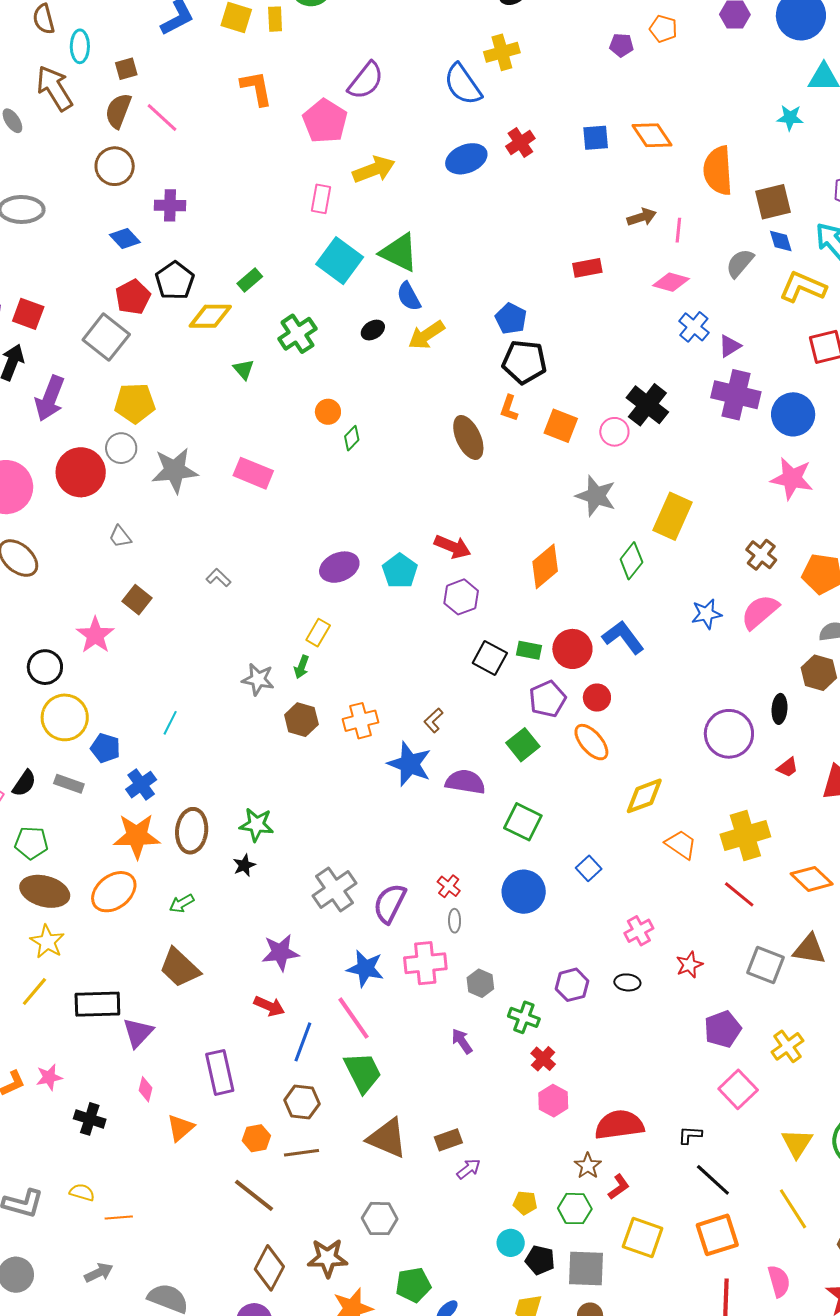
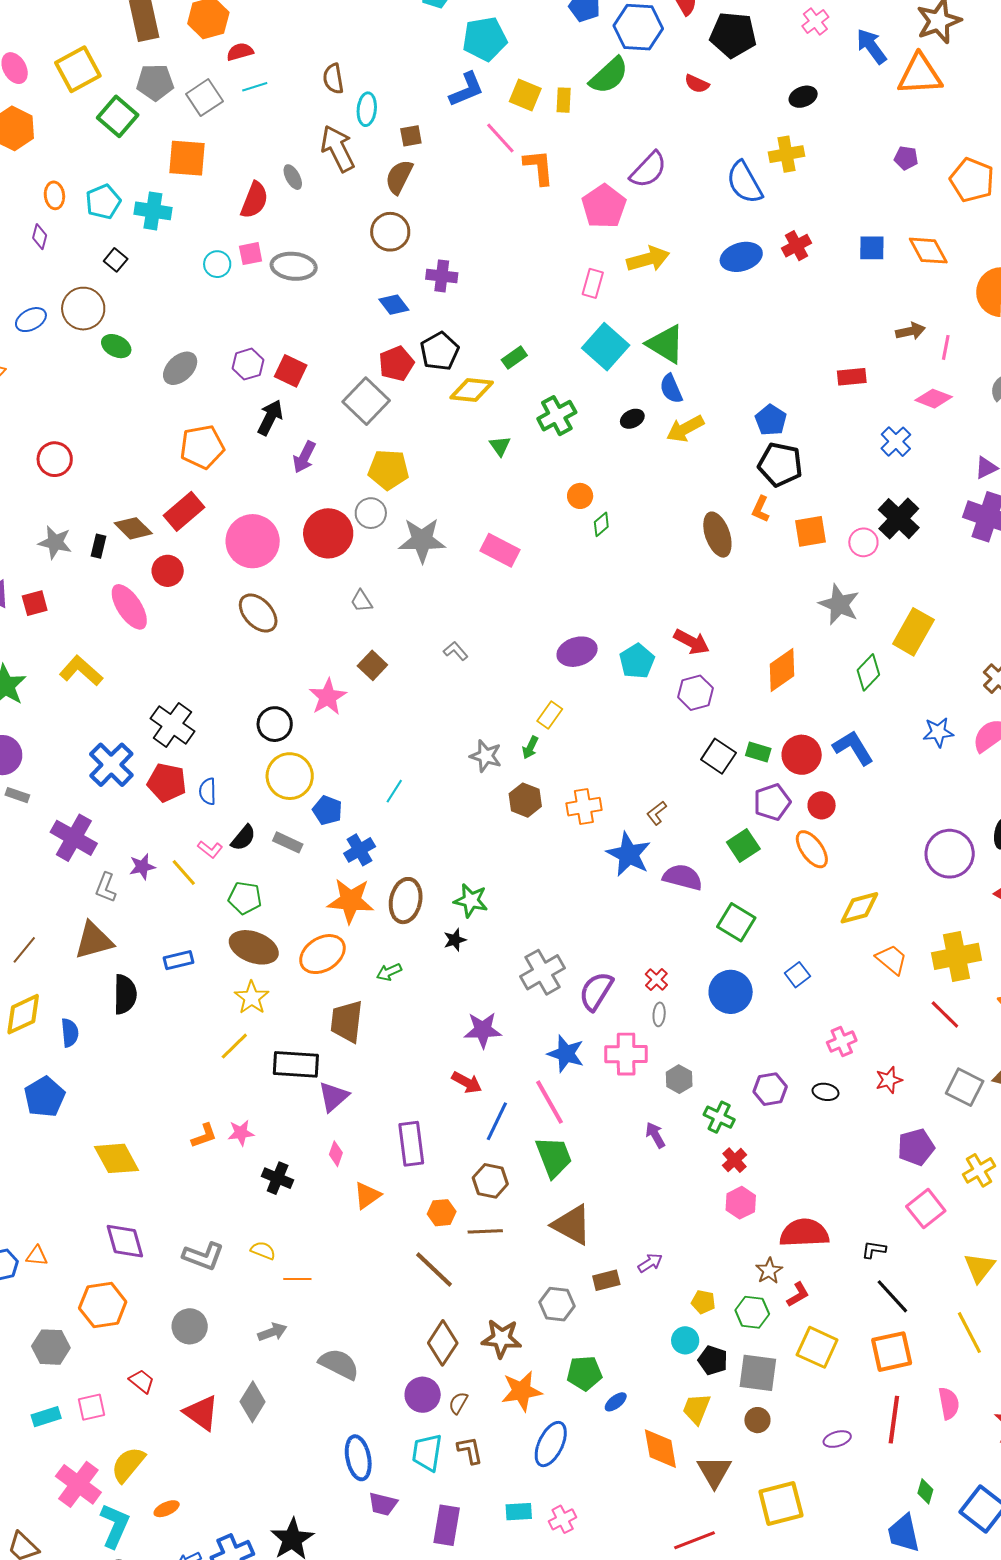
orange pentagon: (663, 29) -> (972, 180), moved, size x1.6
pink line: (162, 117) -> (500, 138), moved
blue cross: (694, 327) -> (896, 442), moved
purple arrow: (50, 398) -> (304, 457), size x0.7
orange square: (561, 426) -> (810, 531), turned -36
brown trapezoid: (180, 968) -> (347, 1021), moved, turned 48
brown rectangle: (448, 1140) -> (606, 1280), moved

